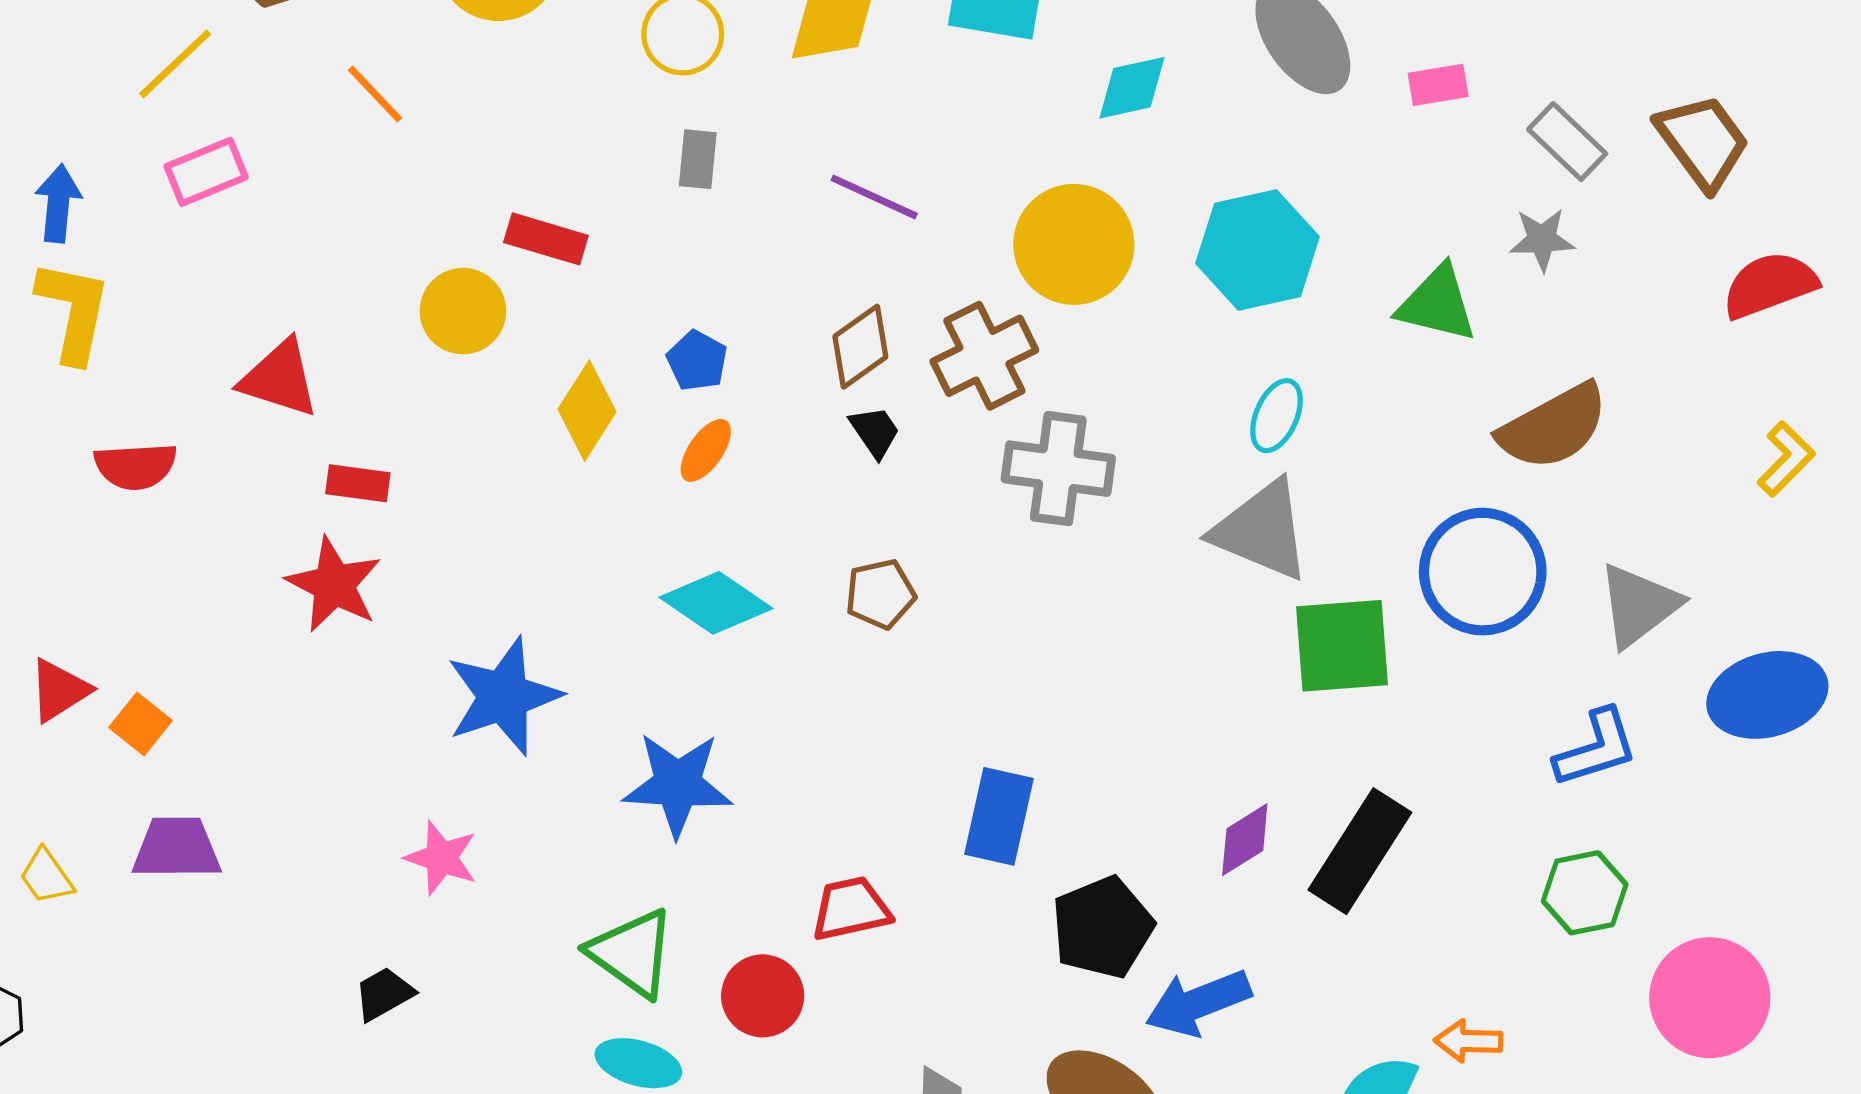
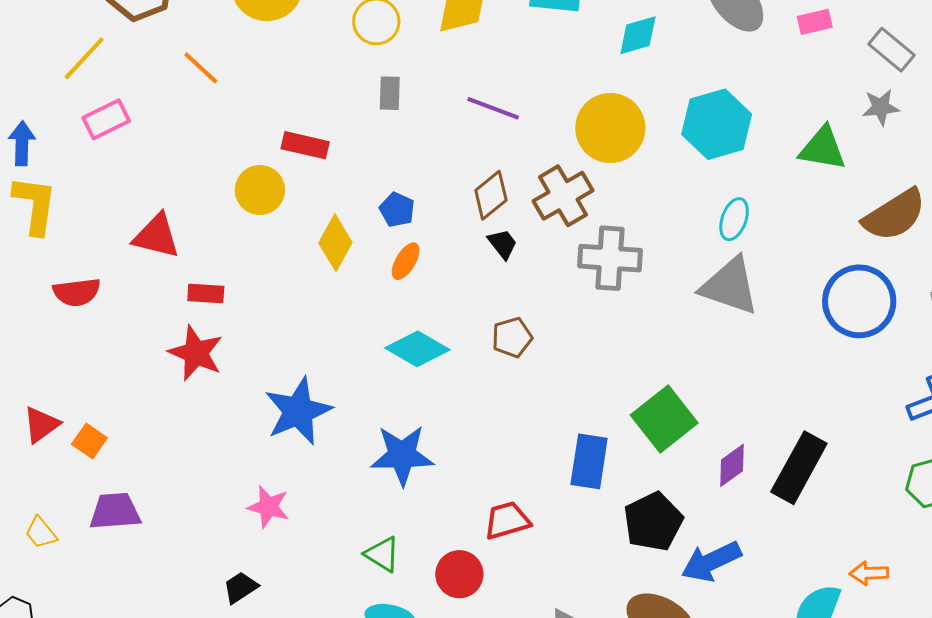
green square: (1342, 646) -> (664, 419), moved, turned -30
green triangle: (632, 953) -> (382, 554), size x0.7

